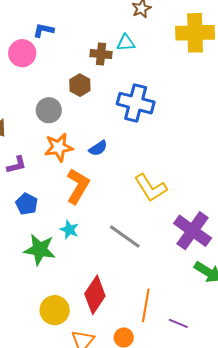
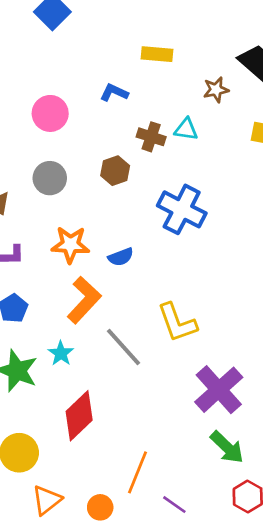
blue L-shape: (43, 30) -> (114, 93), moved
gray circle: (49, 110) -> (50, 178), moved
gray line: (125, 237) -> (123, 347), moved
red diamond: (95, 295) -> (79, 416), moved

